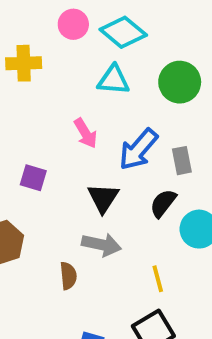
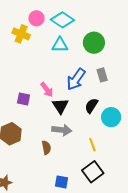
yellow cross: (24, 63) -> (21, 34), moved, turned 30
pink arrow: (86, 133) -> (47, 90), moved
gray rectangle: (182, 161) -> (102, 75), moved

